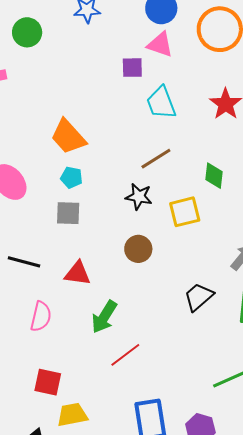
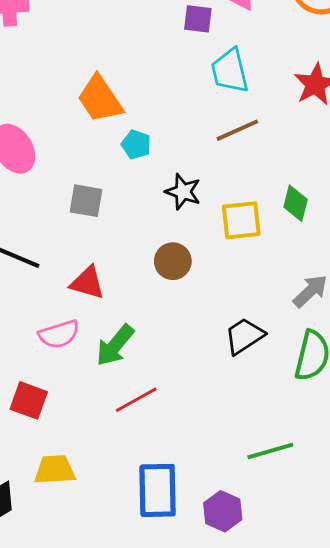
brown line: (156, 159) -> (237, 130), moved
green diamond: (214, 176) -> (296, 203), moved
cyan pentagon: (71, 177) -> (136, 145), moved
pink semicircle: (41, 316) -> (59, 334), moved, turned 52
red square: (48, 382) -> (29, 400), moved

